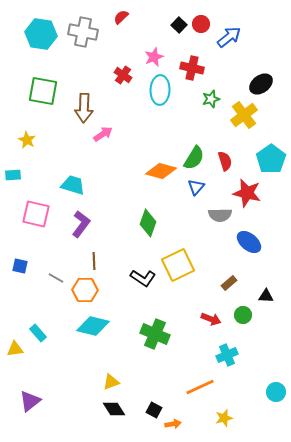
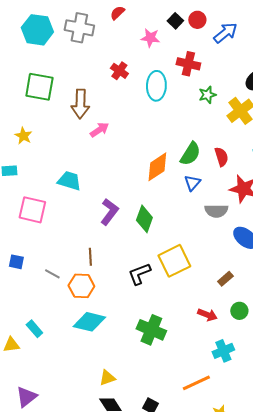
pink star: (154, 57) -> (150, 38), moved, turned 30
orange diamond: (161, 171) -> (157, 167), turned -48
purple L-shape: (81, 224) -> (109, 212), moved
black L-shape: (143, 278) -> (139, 274), turned 125

